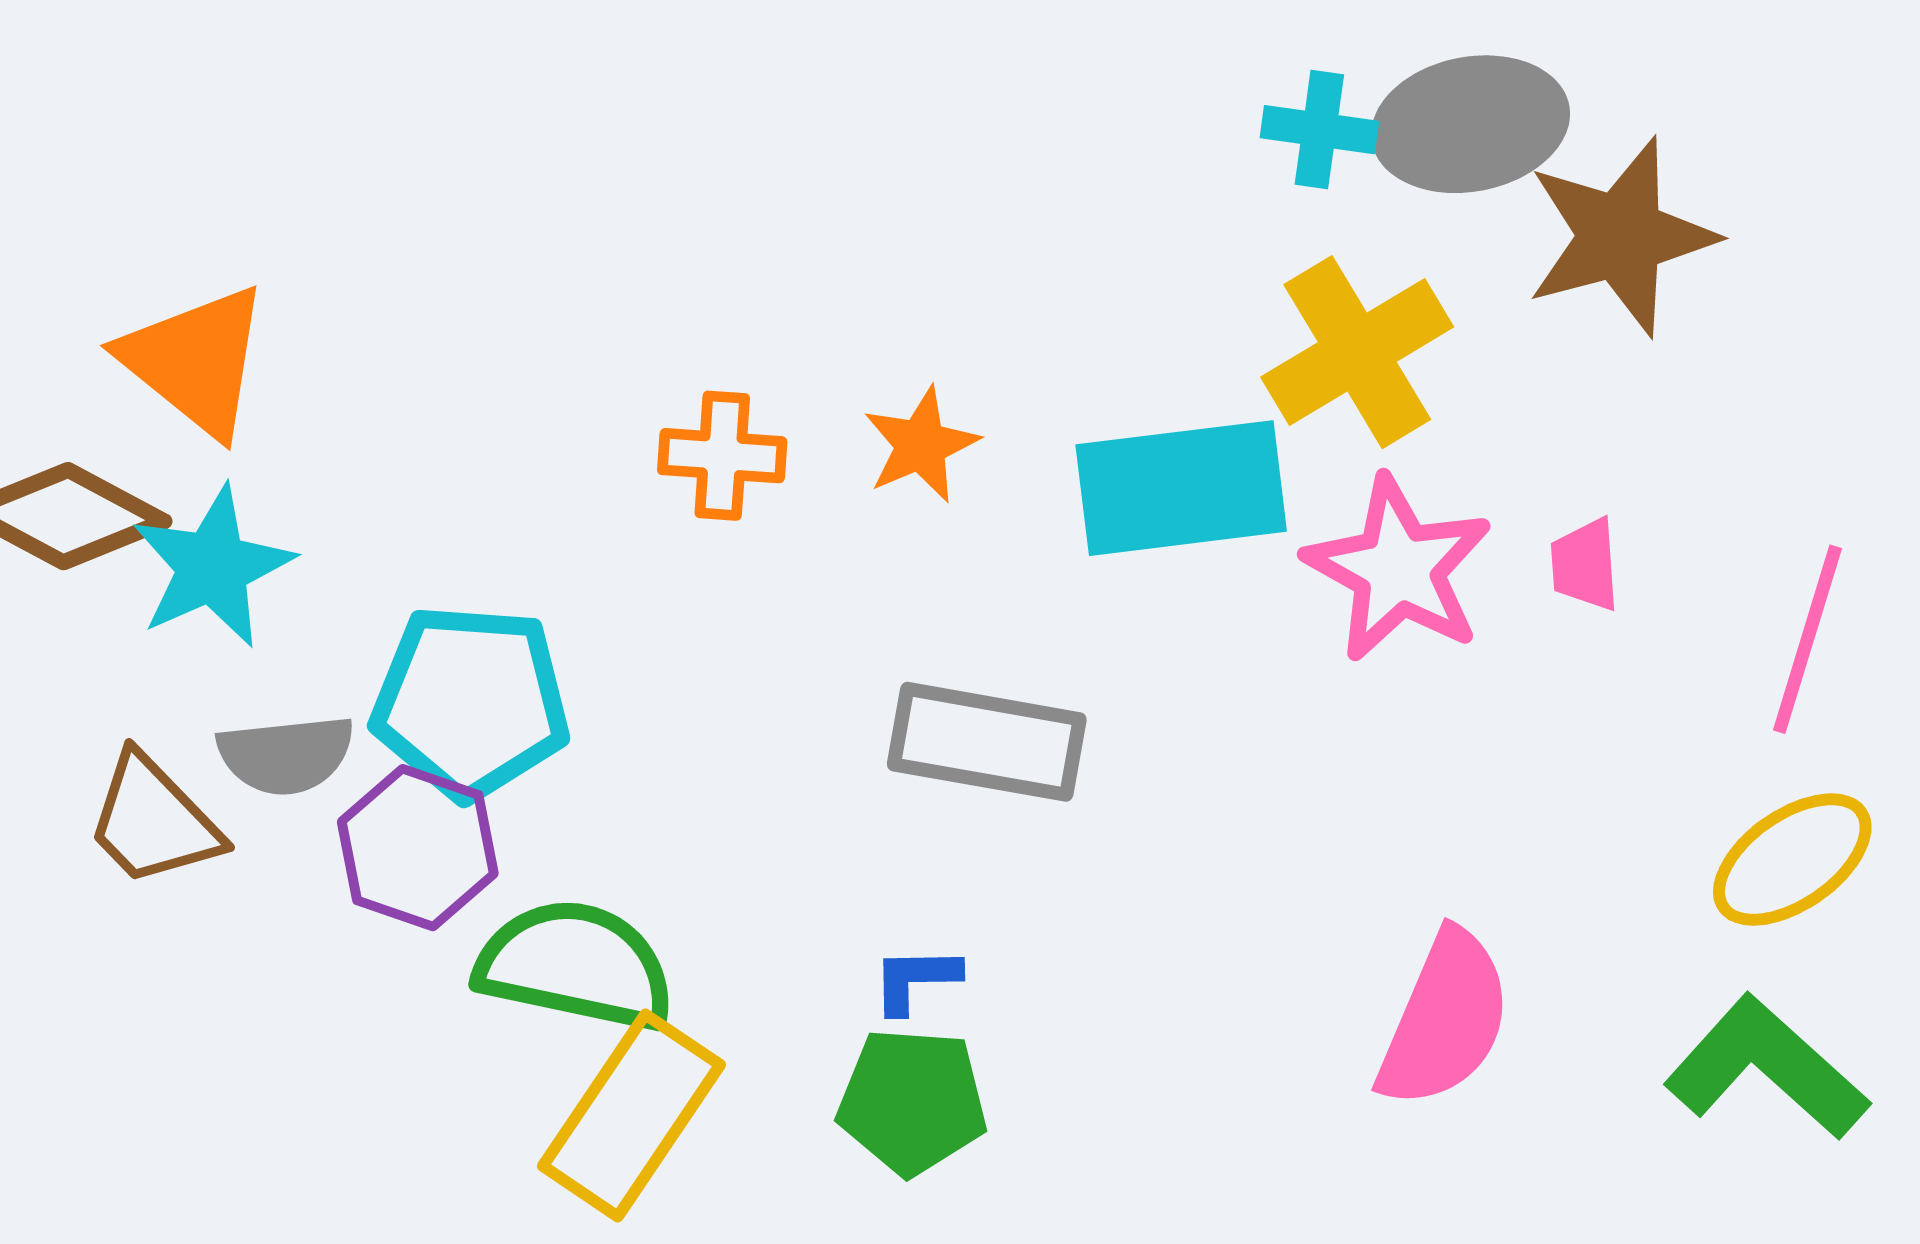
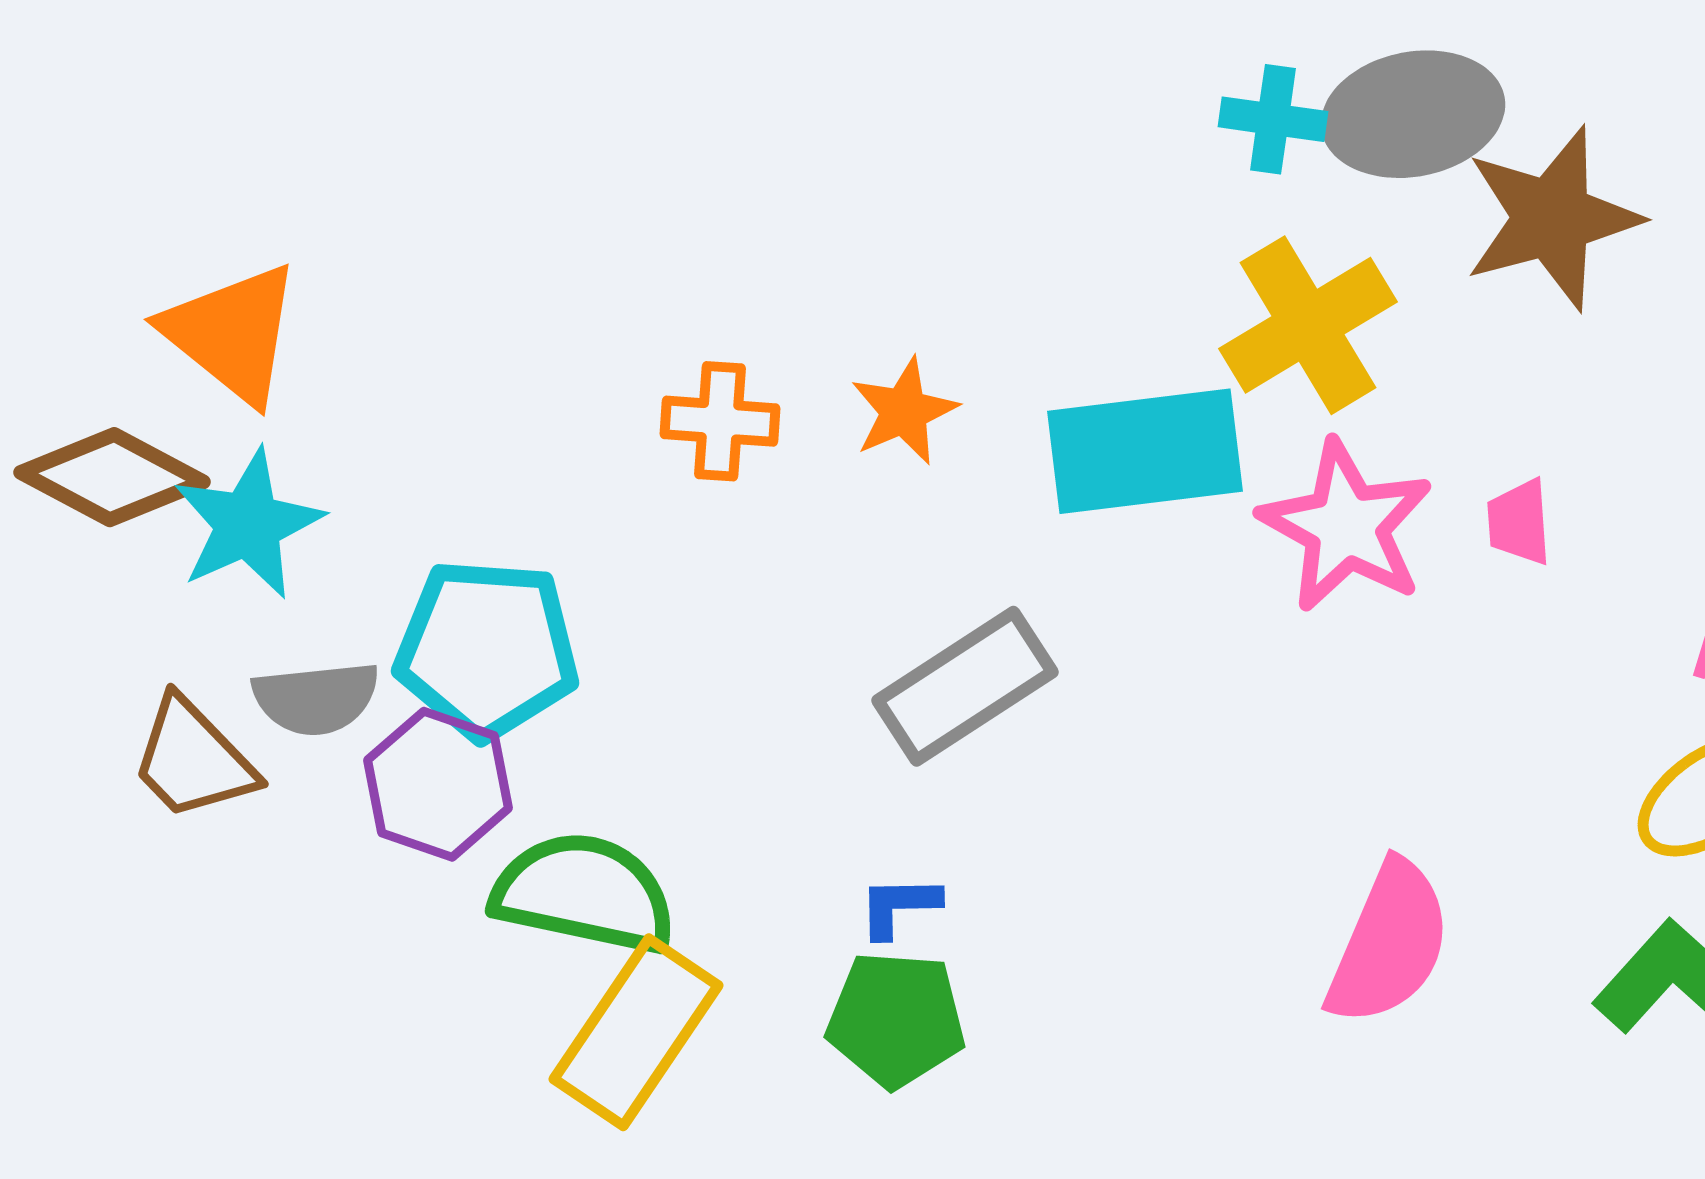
gray rectangle: (987, 742) -> (965, 686), turned -43

